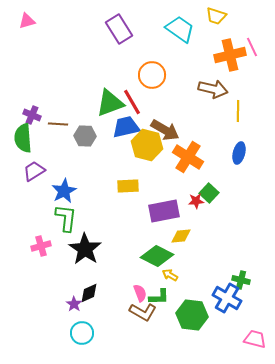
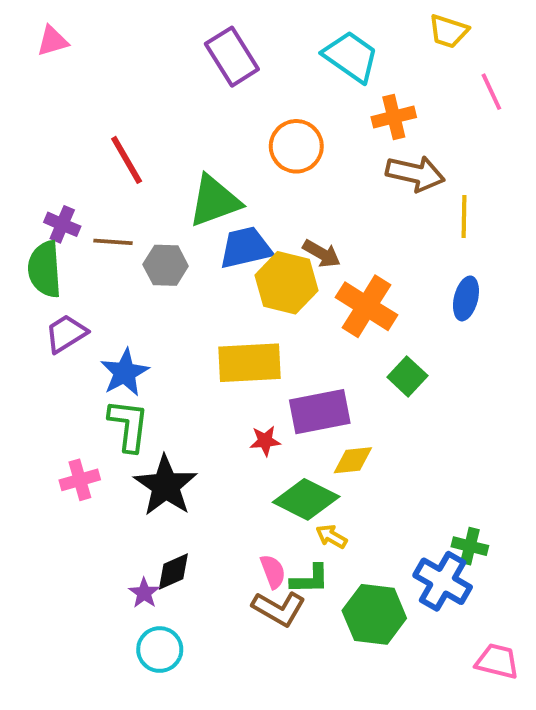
yellow trapezoid: (216, 16) -> (448, 31), moved
orange cross: (230, 55) -> (394, 117), moved, size x0.7
red line: (132, 102) -> (127, 160), moved
brown arrow: (165, 130) -> (322, 254), size x0.7
yellow rectangle: (128, 186) -> (249, 363), size x1.5
red star: (196, 201) -> (265, 441), moved

